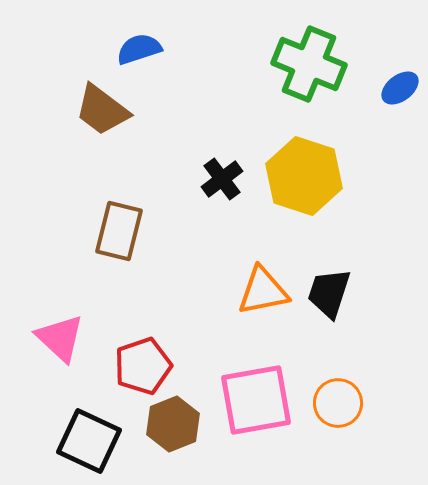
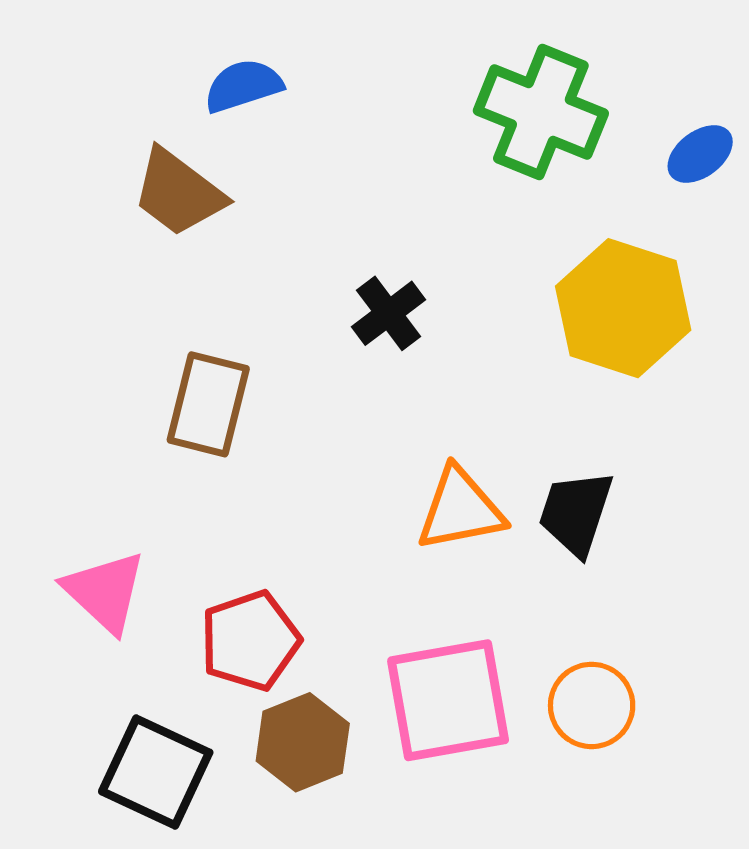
yellow hexagon: (304, 176) -> (623, 308), moved

